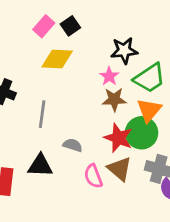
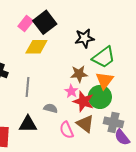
black square: (70, 26) -> (45, 22), size x1.6
pink star: (109, 76) -> (71, 91), moved

